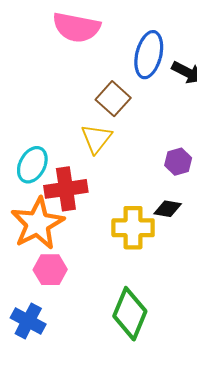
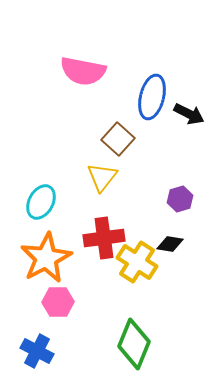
red cross: (66, 189) -> (104, 238), moved
yellow cross: (133, 228) -> (137, 262), turned 33

